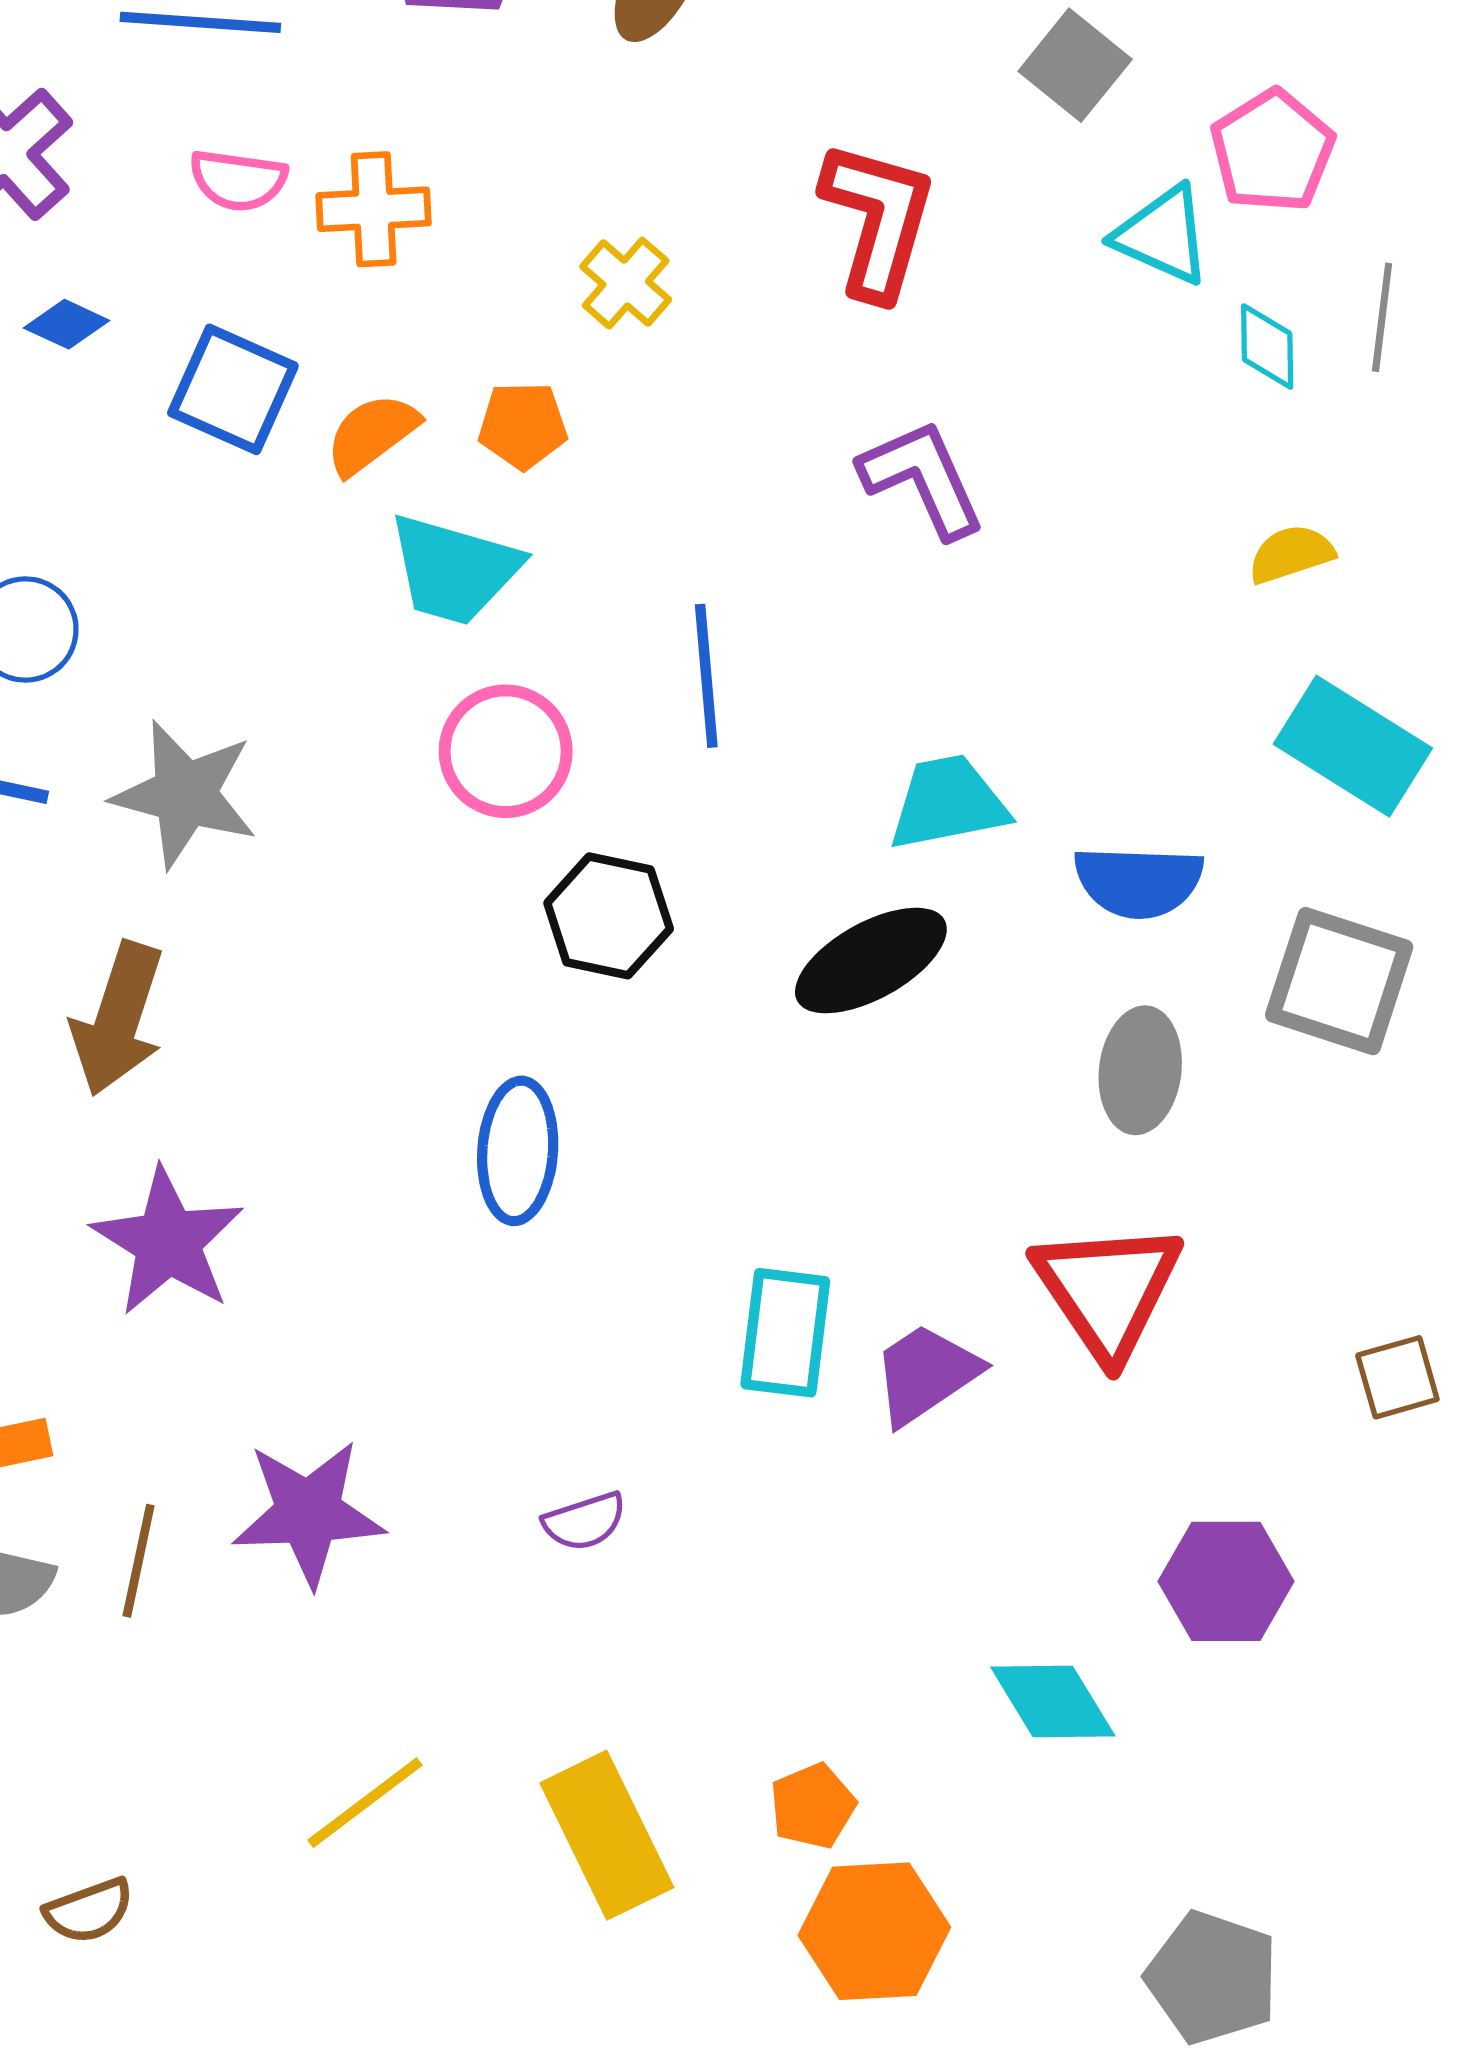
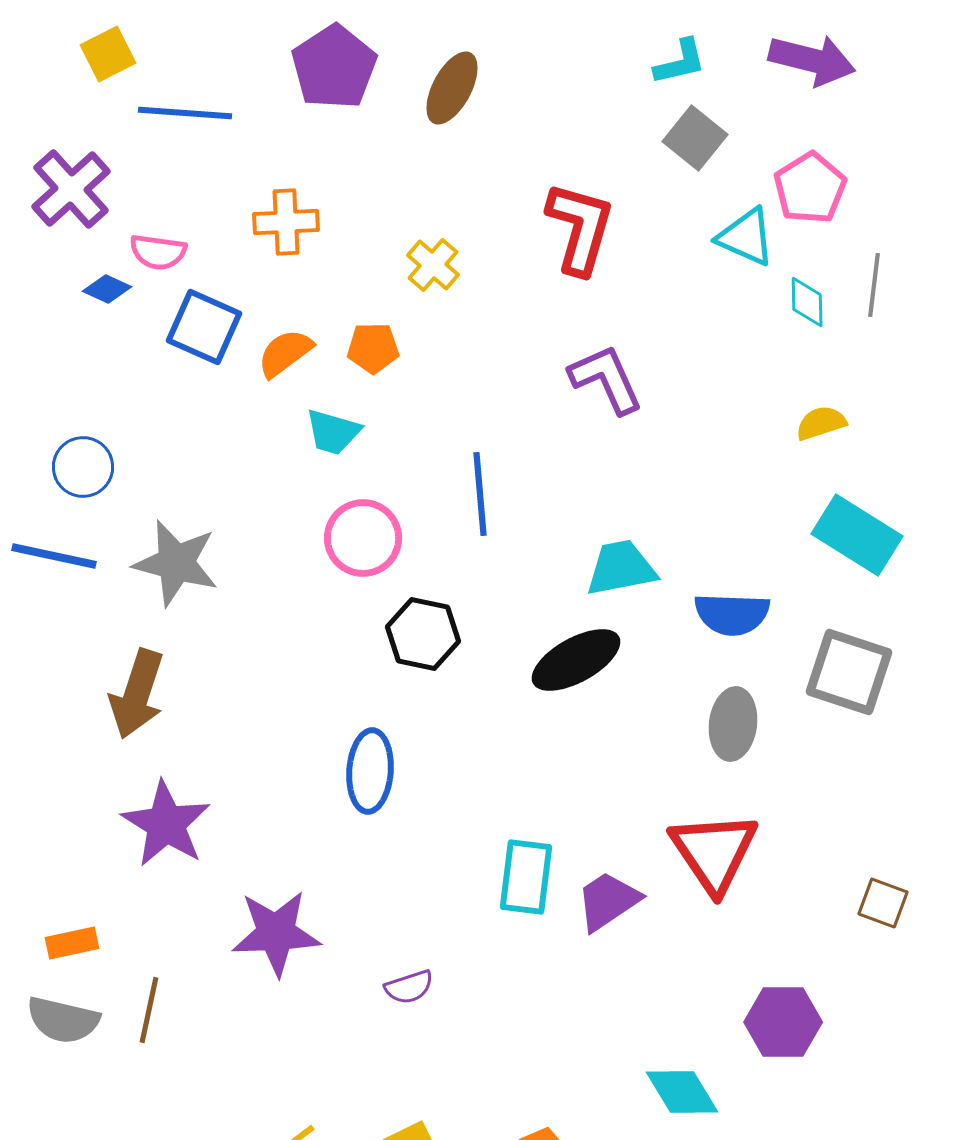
pink semicircle: (238, 180) -> (158, 252), moved
cyan trapezoid: (454, 569) -> (333, 432), size x0.7
brown square: (1397, 1377) -> (883, 903), turned 36
purple star: (308, 1513) -> (276, 933), moved

